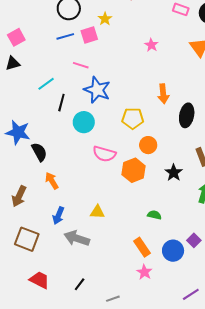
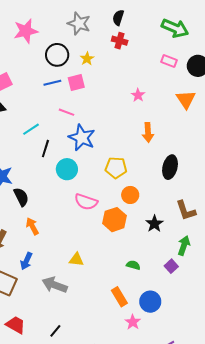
yellow star: (105, 19) -> (87, 59), moved
orange arrow: (163, 94) -> (148, 132), moved
blue arrow: (58, 216) -> (26, 261), moved
purple square: (194, 240) -> (171, 266), moved
pink star: (144, 272) -> (133, 322), moved

